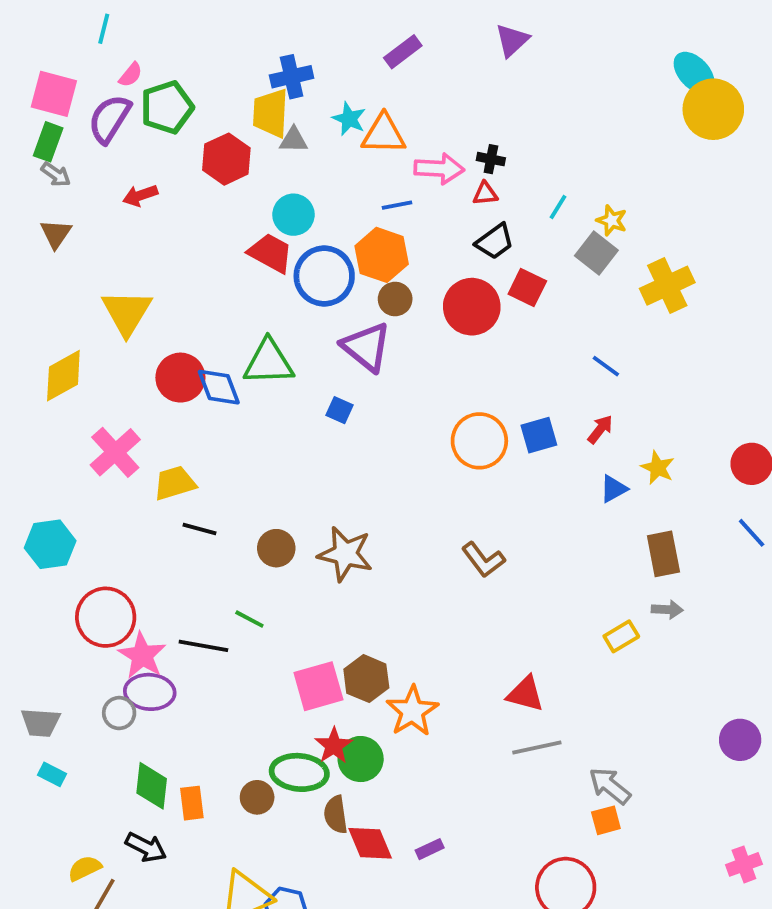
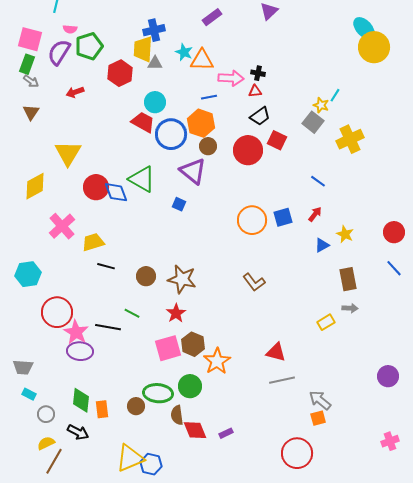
pink semicircle: (131, 75) -> (70, 29), turned 56
cyan line: (558, 207) -> (335, 95), moved
green triangle: (269, 362) -> (142, 179), turned 32
gray circle: (119, 713) -> (46, 414), moved
red star: (334, 746) -> (176, 313), moved

